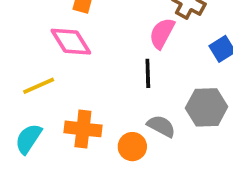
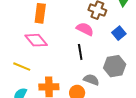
pink semicircle: (162, 33) -> (85, 29), turned 96
yellow line: (39, 86) -> (22, 67), turned 54

